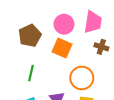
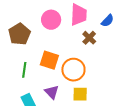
brown cross: (101, 47) -> (89, 38), turned 32
orange square: (62, 48) -> (49, 60), moved

